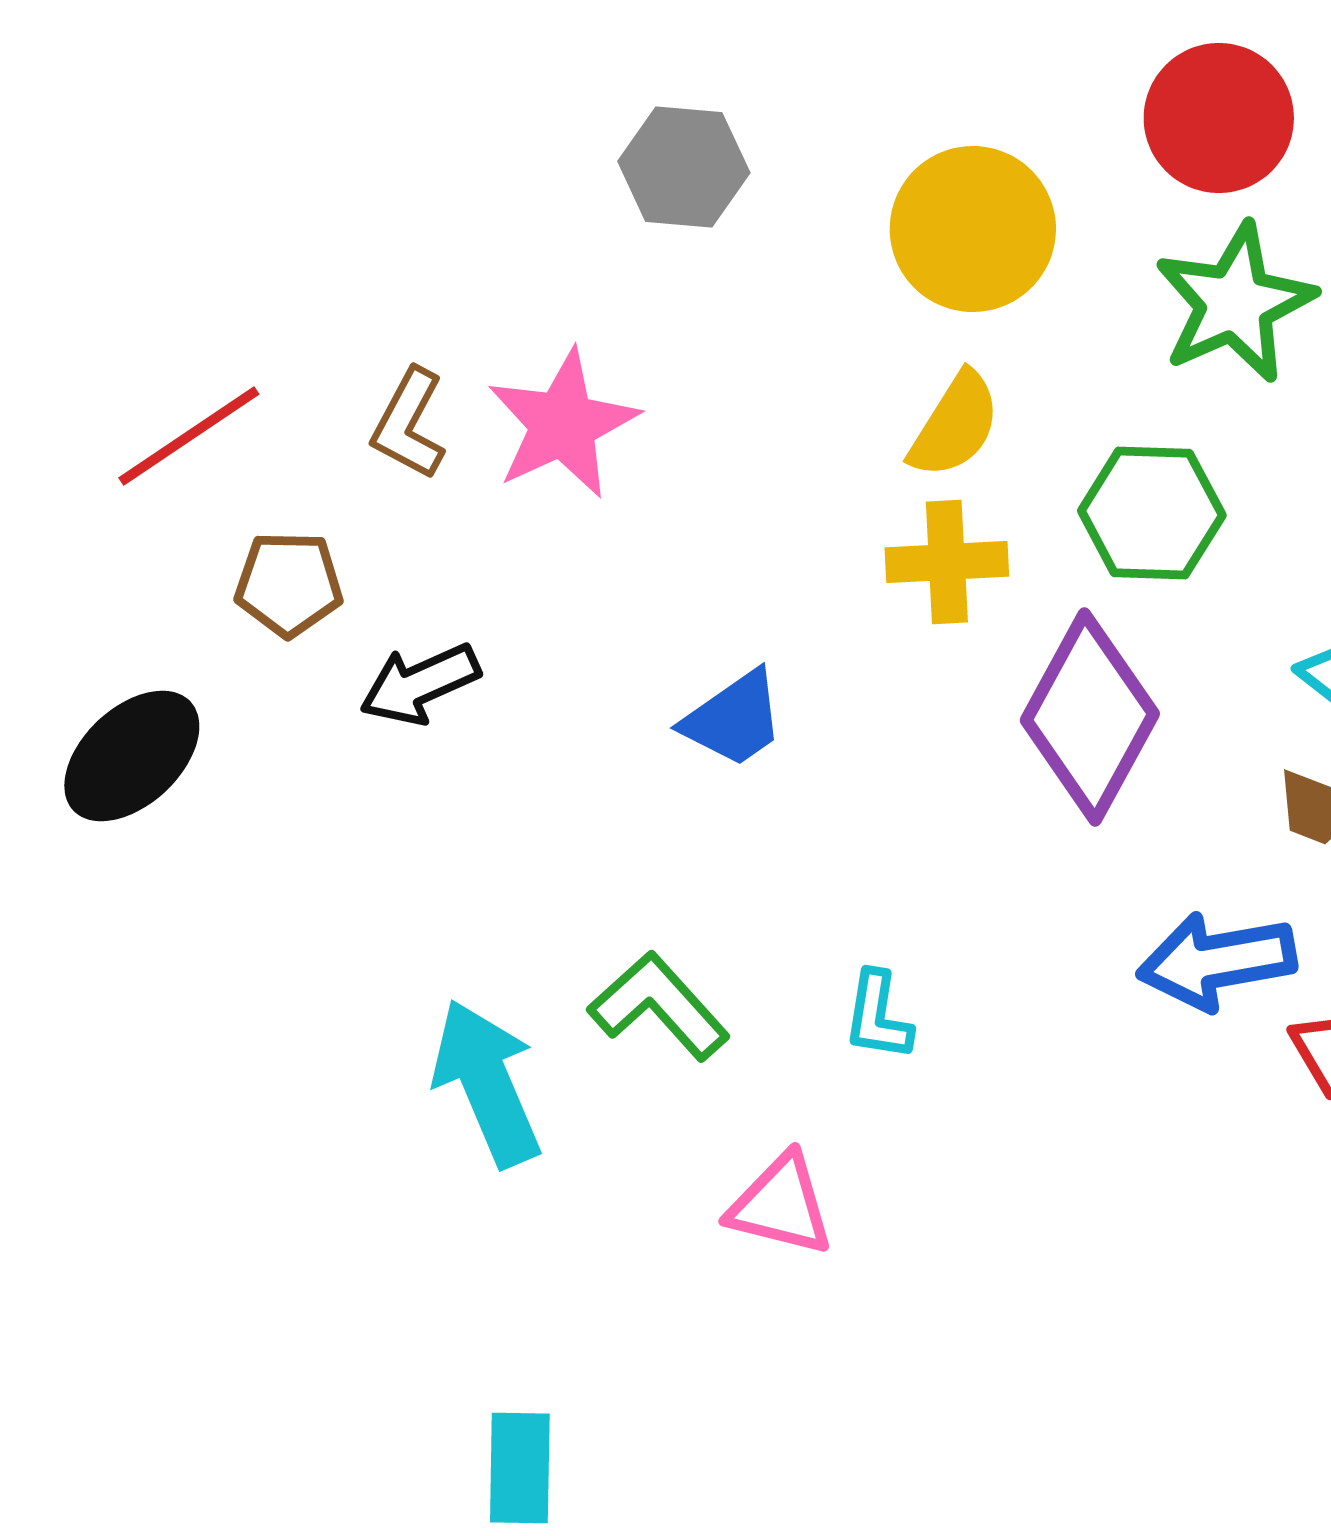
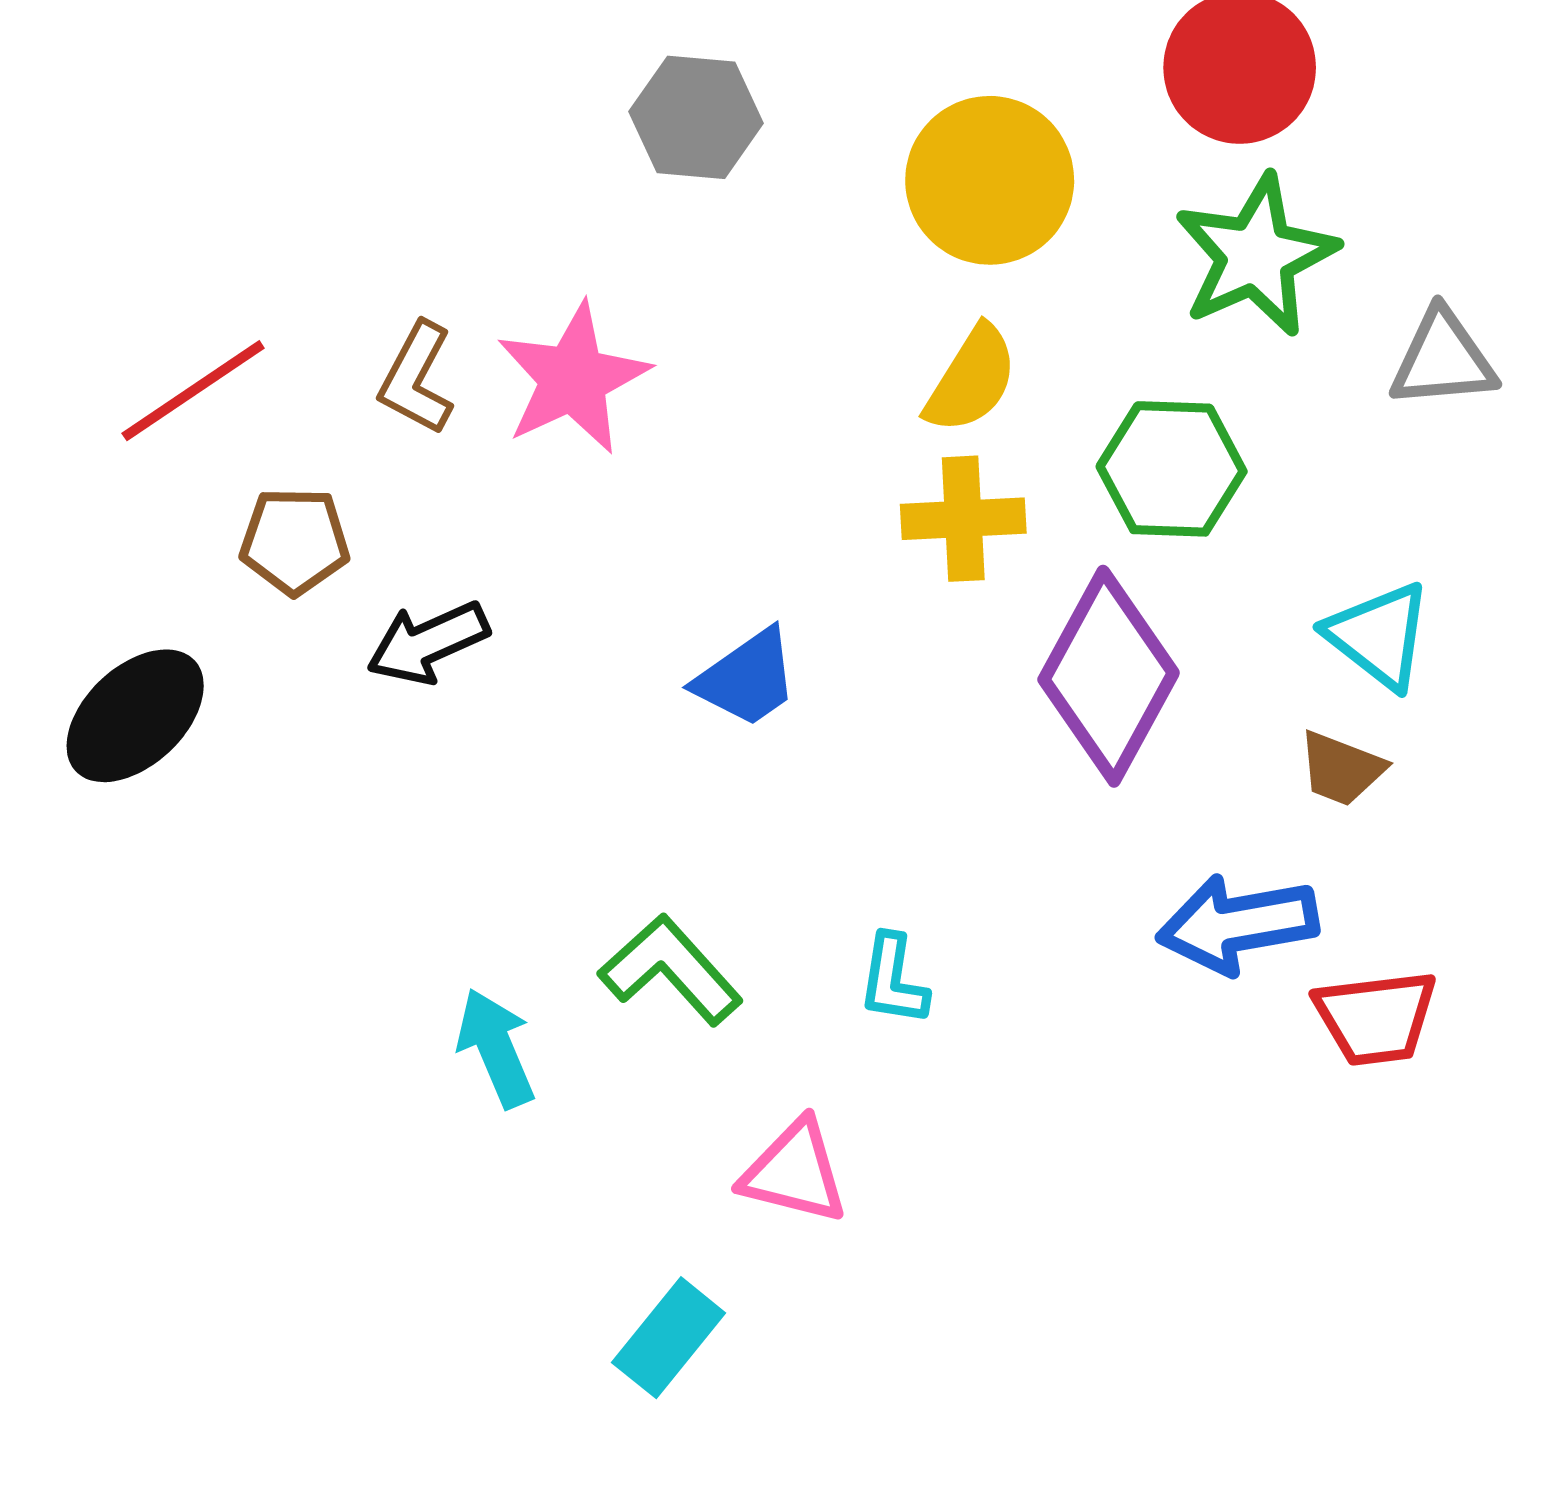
cyan arrow: (487, 1083) -> (496, 1048), size x0.7
cyan rectangle: (520, 1468) -> (669, 1338), moved, turned 38

